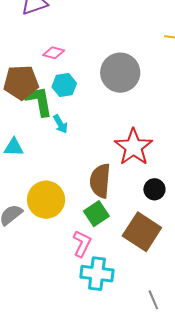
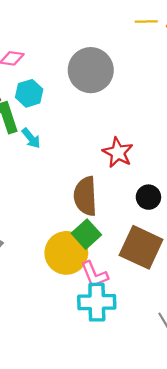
red star: (133, 147) -> (118, 152), size x0.7
yellow circle: (46, 200) -> (66, 253), moved
pink L-shape: (82, 244) -> (94, 274), moved, turned 140

